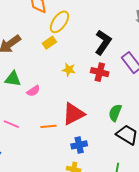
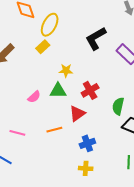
black L-shape: (103, 42) -> (96, 38), turned -145
red cross: (100, 72) -> (90, 90), moved, turned -36
green triangle: (13, 79) -> (58, 91), moved
red triangle: (74, 114) -> (77, 113), size x0.7

